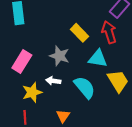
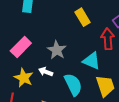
yellow rectangle: (79, 33) -> (82, 17), moved
yellow star: (32, 92) -> (24, 78), turned 30

